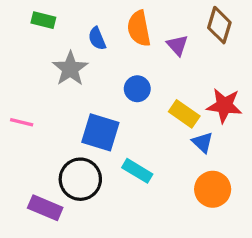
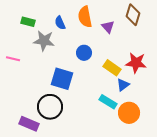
green rectangle: (43, 20) -> (28, 22), moved
gray star: (70, 69) -> (44, 41), turned -30
pink line: (22, 122) -> (13, 59), moved
blue triangle: (203, 142) -> (123, 85), turned 40
cyan rectangle: (137, 171) -> (108, 102), moved

